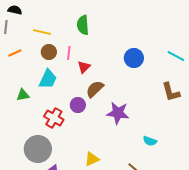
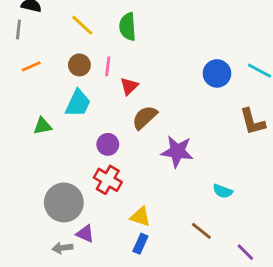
yellow line: (42, 32) -> (82, 25), moved, turned 30
blue circle: (134, 58) -> (217, 73), moved
purple circle: (78, 105) -> (108, 144), moved
red cross: (54, 118) -> (108, 180), moved
yellow triangle: (92, 159) -> (140, 217), turned 42

